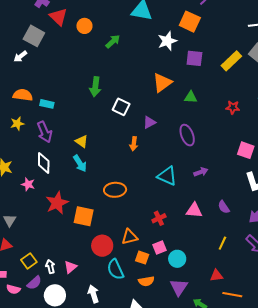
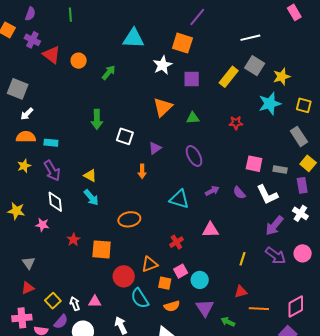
gray square: (34, 36) -> (18, 89), moved
white arrow: (20, 56) -> (27, 114), moved
red star: (57, 203) -> (73, 240), size x0.6
purple semicircle: (224, 207) -> (239, 193), moved
pink triangle: (70, 267) -> (95, 302), turned 48

